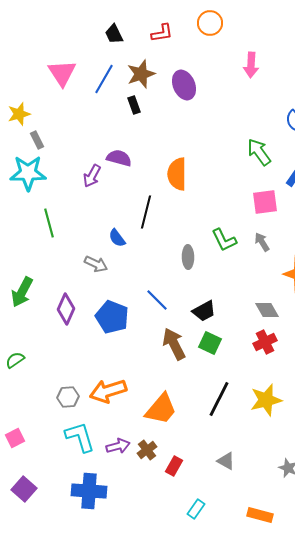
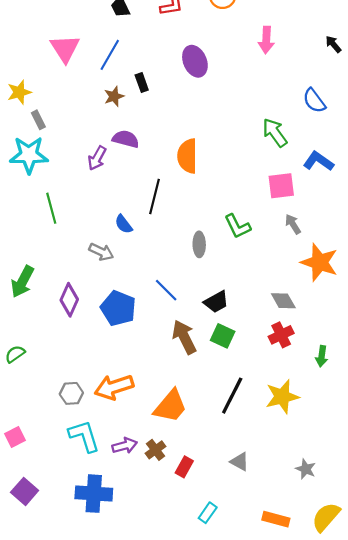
brown star: (141, 74) -> (114, 96), moved, size x0.7
gray arrow: (262, 242) -> (293, 224), moved

